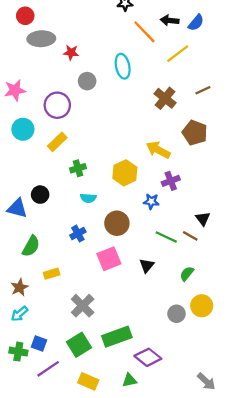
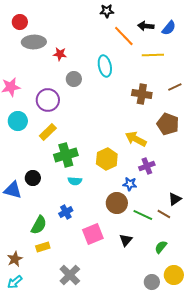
yellow line: (178, 54) -> (153, 55), turned 35
brown cross: (165, 98) -> (142, 94), turned -30
green cross: (78, 168) -> (66, 155), size x1.6
black triangle: (203, 219) -> (175, 199), turned 32
brown circle: (117, 223) -> (117, 203), moved
green semicircle: (31, 246) -> (39, 225), moved

